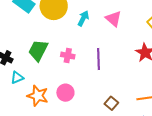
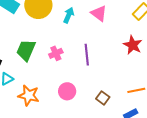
pink cross: (68, 56) -> (56, 53), turned -32
pink circle: (65, 93) -> (67, 91), moved

